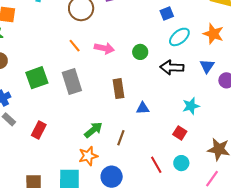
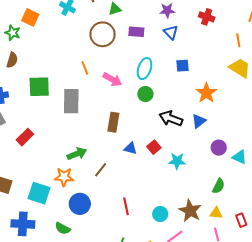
orange star: (213, 34) -> (206, 93), moved
cyan ellipse: (179, 37) -> (145, 69), moved, turned -50
blue triangle: (207, 66) -> (199, 121), moved
red square: (180, 133) -> (154, 147), moved
cyan circle: (181, 163) -> (160, 214), moved

